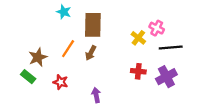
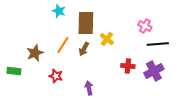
yellow cross: (138, 38) -> (107, 39), moved
green rectangle: (28, 77) -> (14, 71), moved, turned -32

